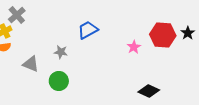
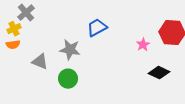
gray star: (61, 52) -> (70, 50), size x1.5
black diamond: (149, 91) -> (159, 73), moved

